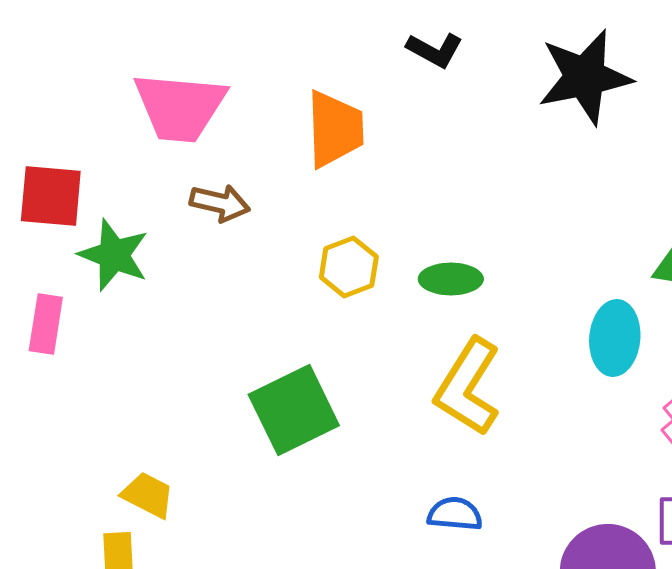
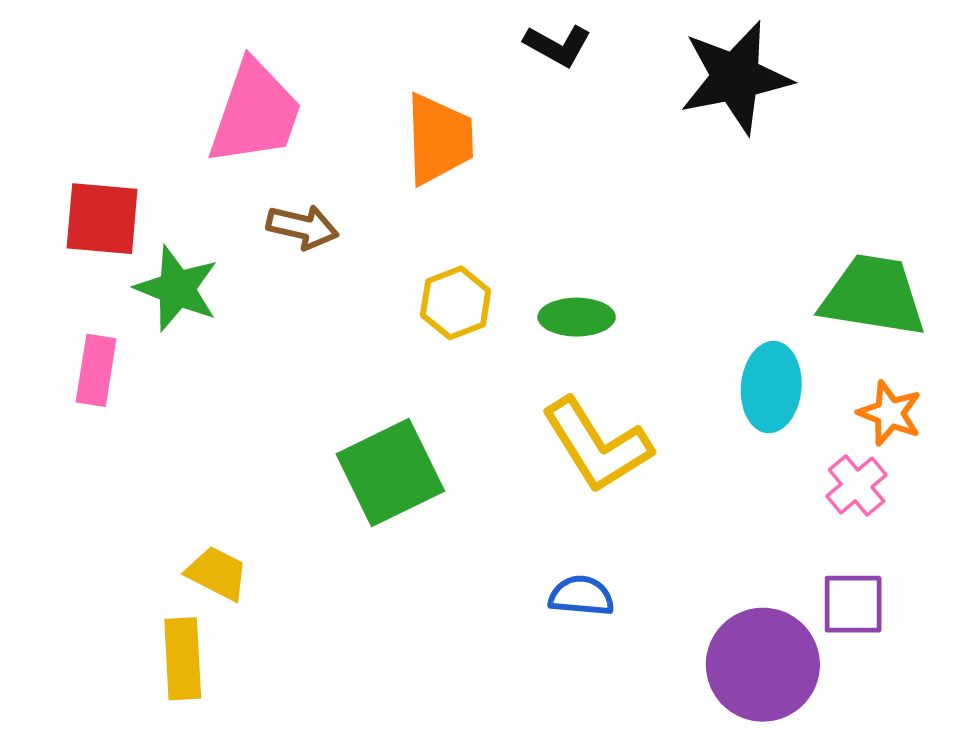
pink trapezoid: (180, 107) -> (255, 113), turned -76
yellow L-shape: (468, 387) -> (597, 445), turned -64

